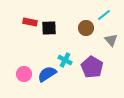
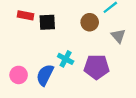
purple pentagon: (92, 67) -> (97, 67), turned -30
blue semicircle: (47, 74) -> (45, 75), turned -30

